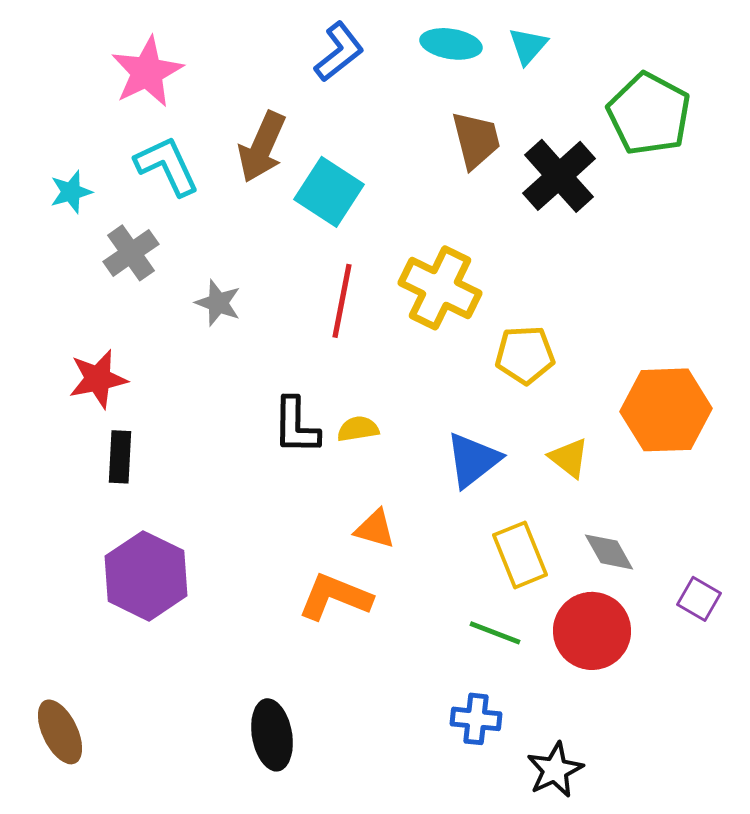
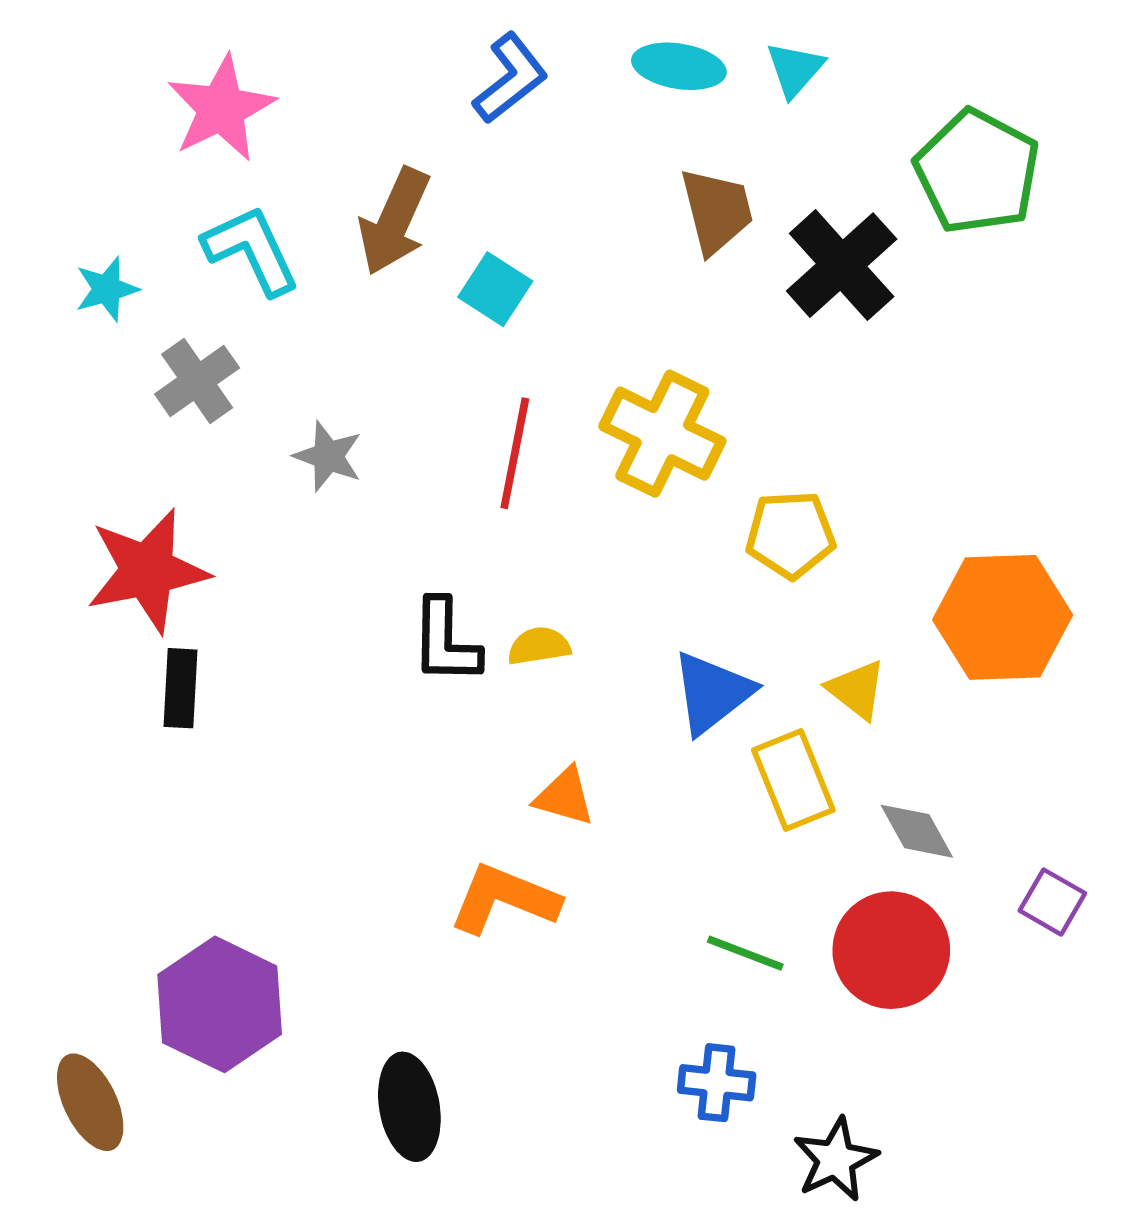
cyan square: (329, 192) -> (495, 289), size x0.7
red star: (98, 379) -> (147, 571), size x1.4
yellow rectangle: (520, 555) -> (793, 780), moved
purple hexagon: (146, 576) -> (220, 1004), moved

